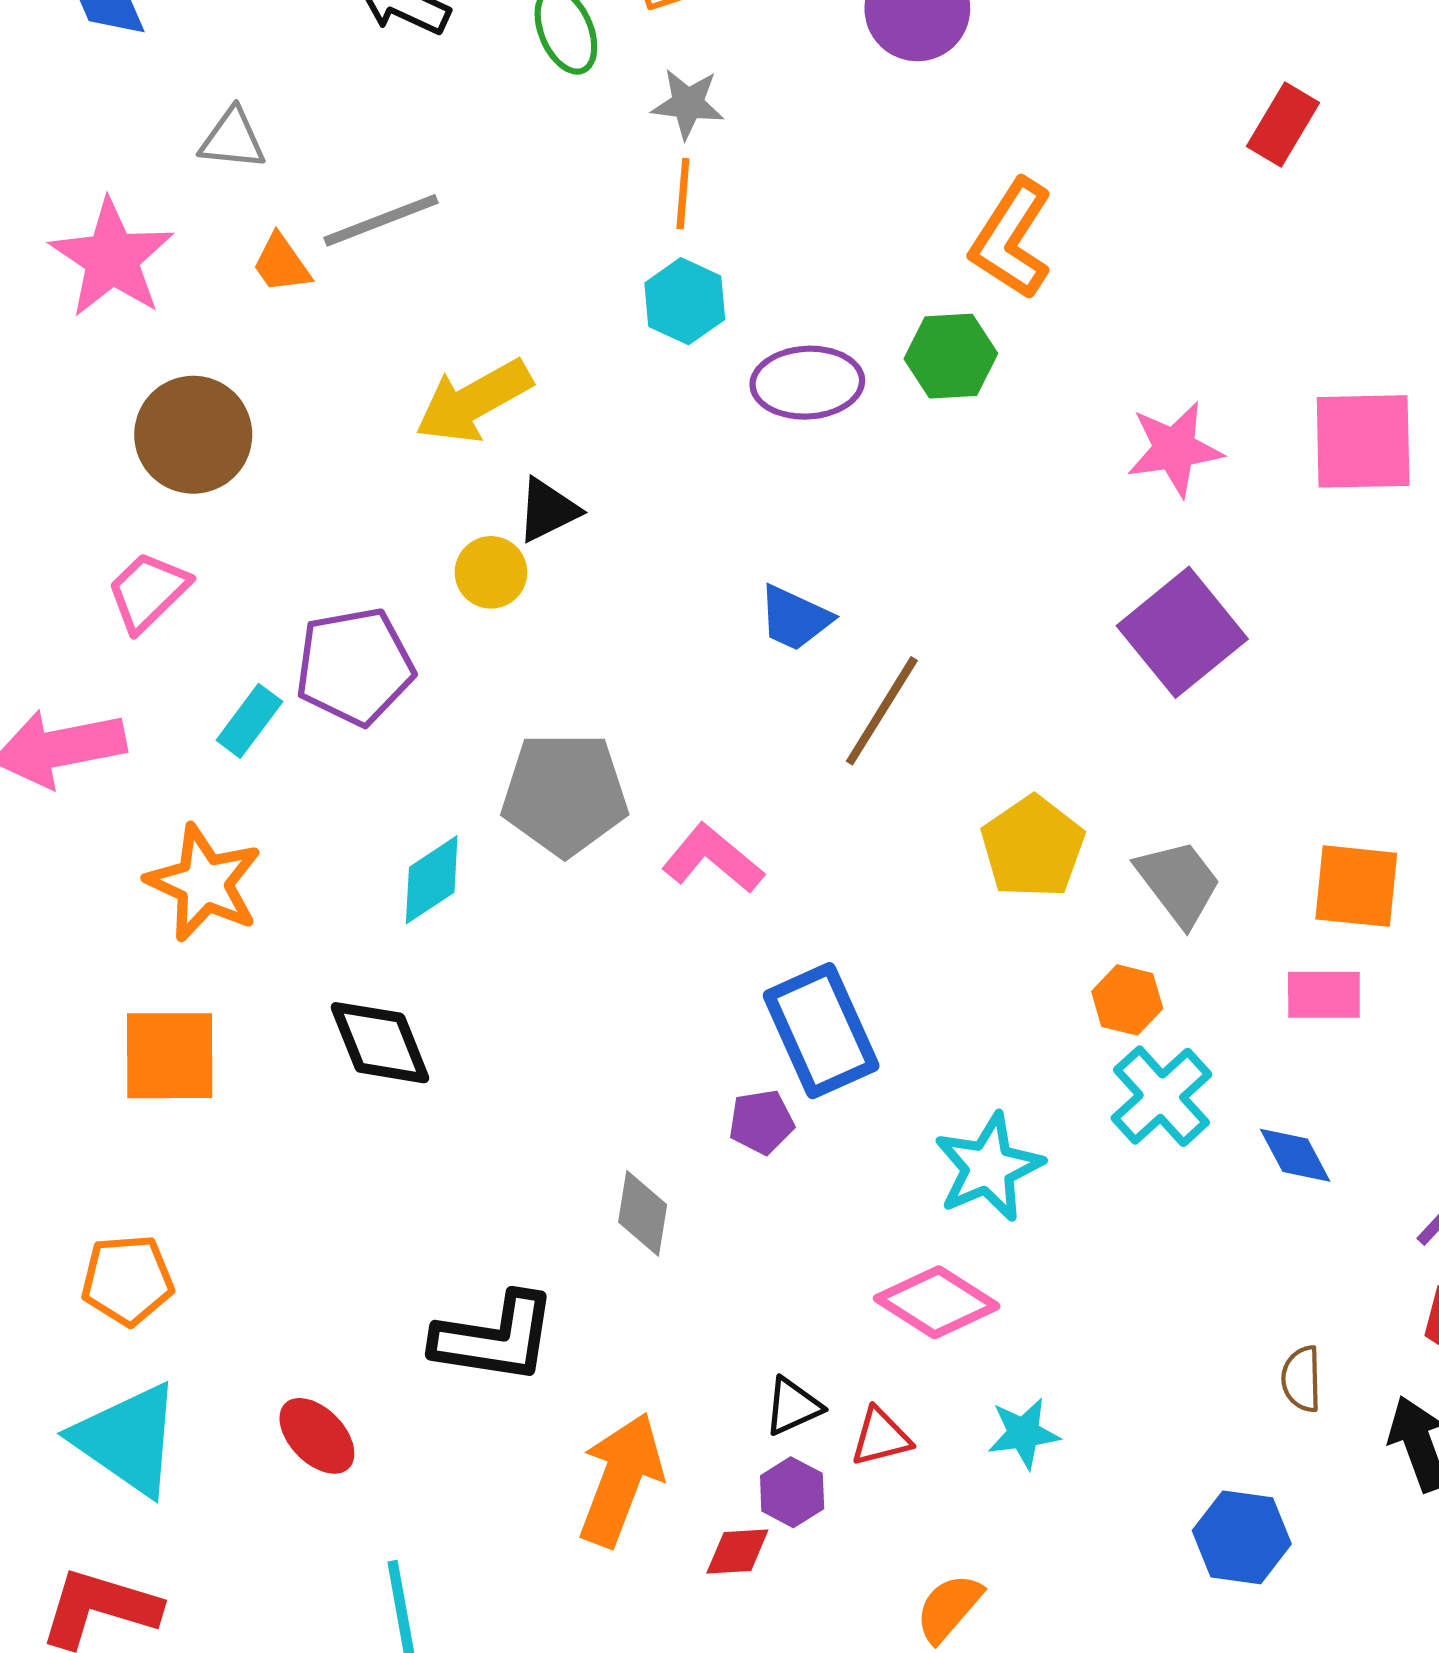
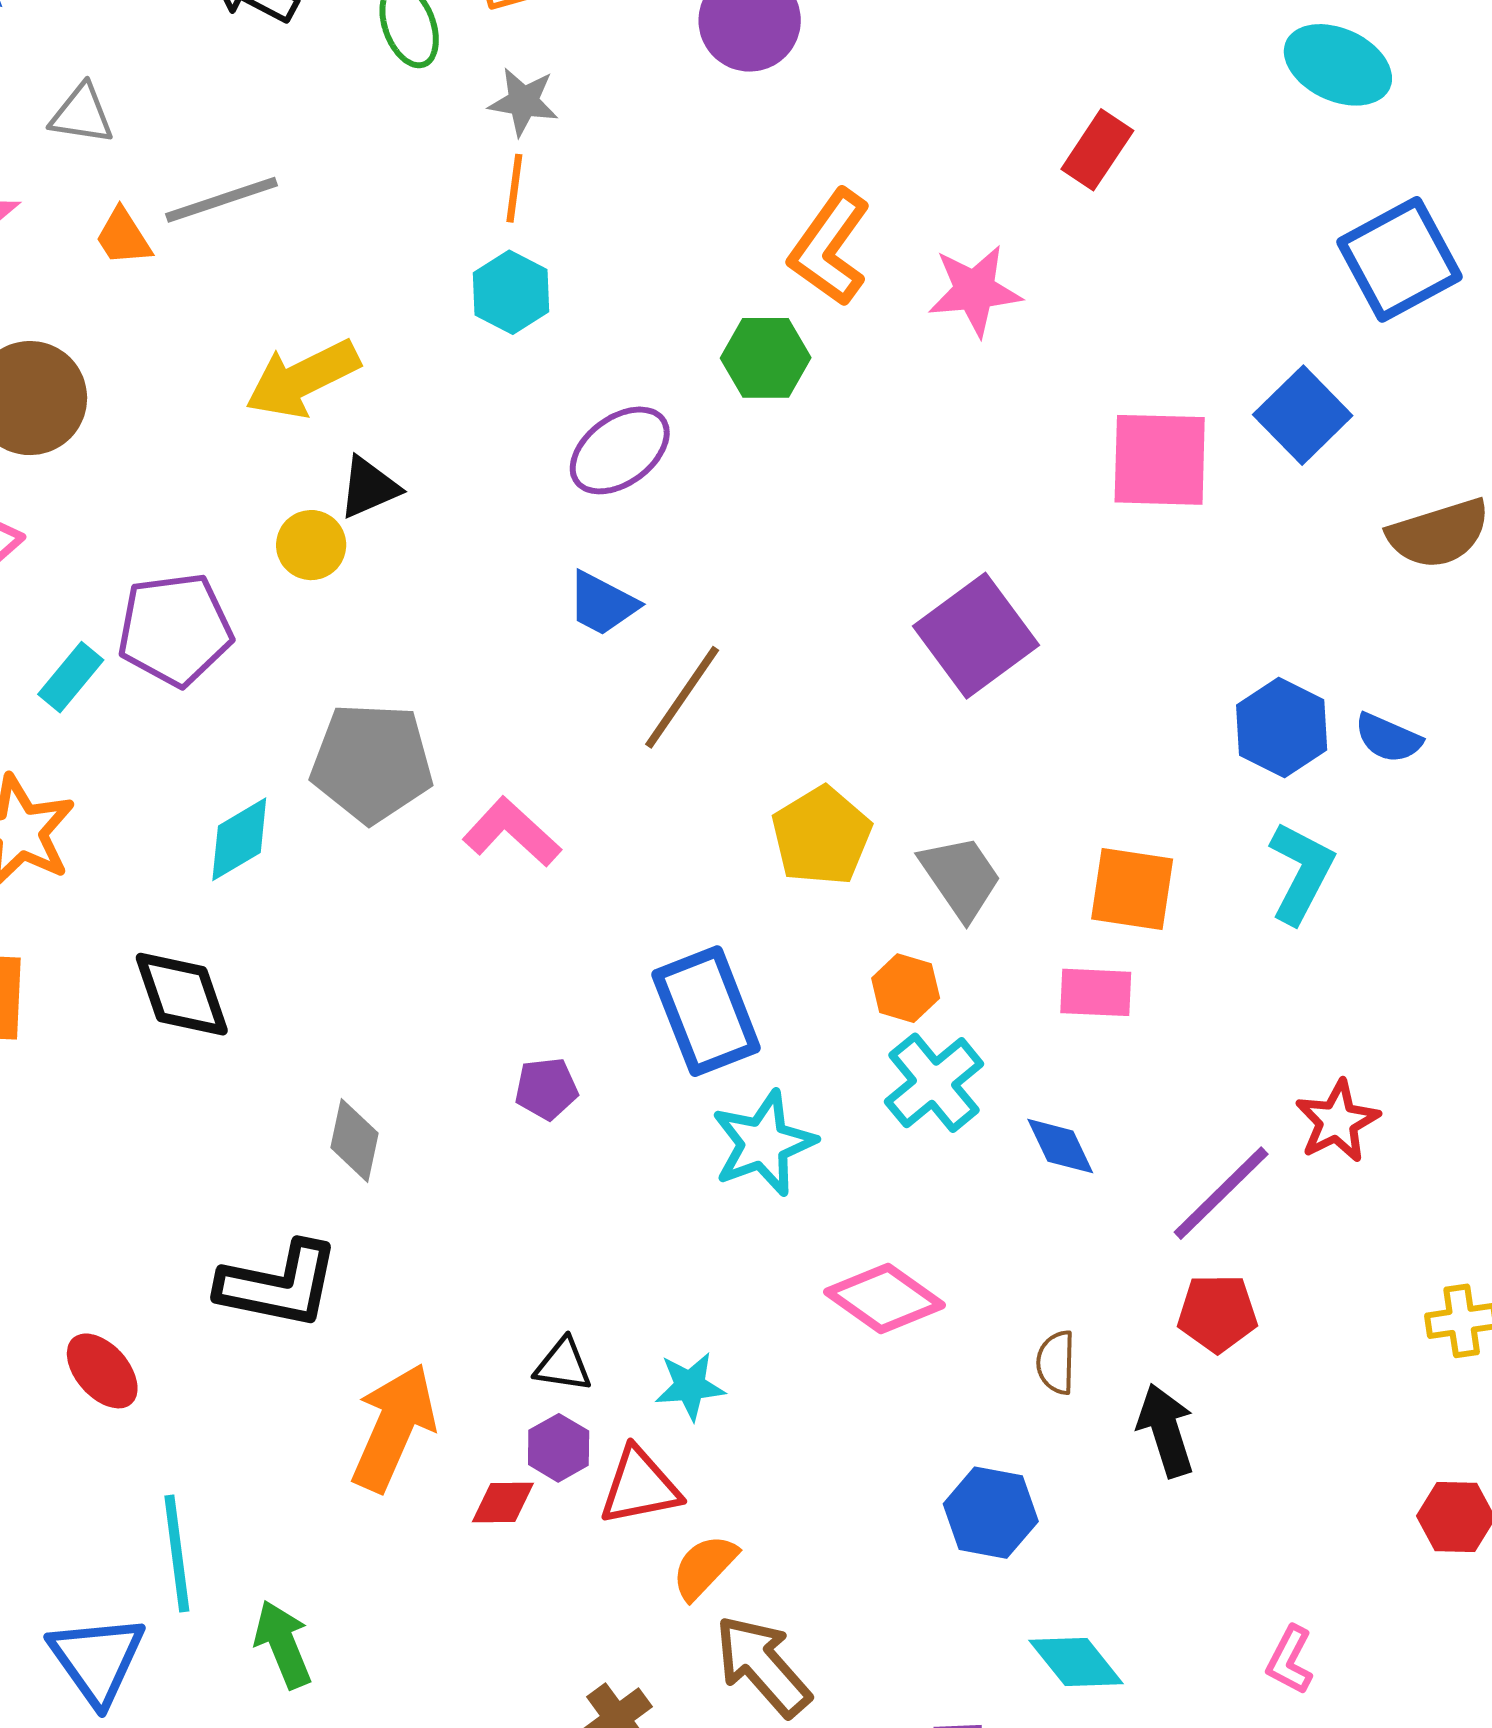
purple ellipse: (807, 383) -> (620, 450), moved, turned -36
pink star: (1175, 449) -> (975, 290), moved
blue rectangle: (821, 1031) -> (706, 1011), moved
gray diamond: (643, 1213) -> (355, 1140), moved
pink diamond: (937, 1302) -> (885, 1298), moved
black triangle: (793, 1406) -> (563, 1365), turned 30
cyan star: (1024, 1433) -> (690, 1386), moved
red triangle: (881, 1437) -> (640, 1486), moved, size x1.4

